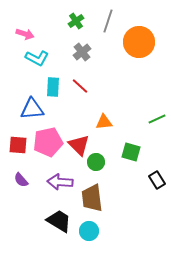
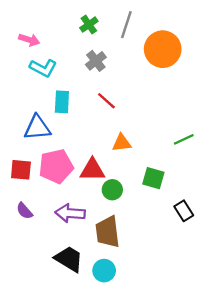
red line: (80, 86) -> (106, 101), moved
red triangle: (79, 145) -> (92, 170), turned -45

